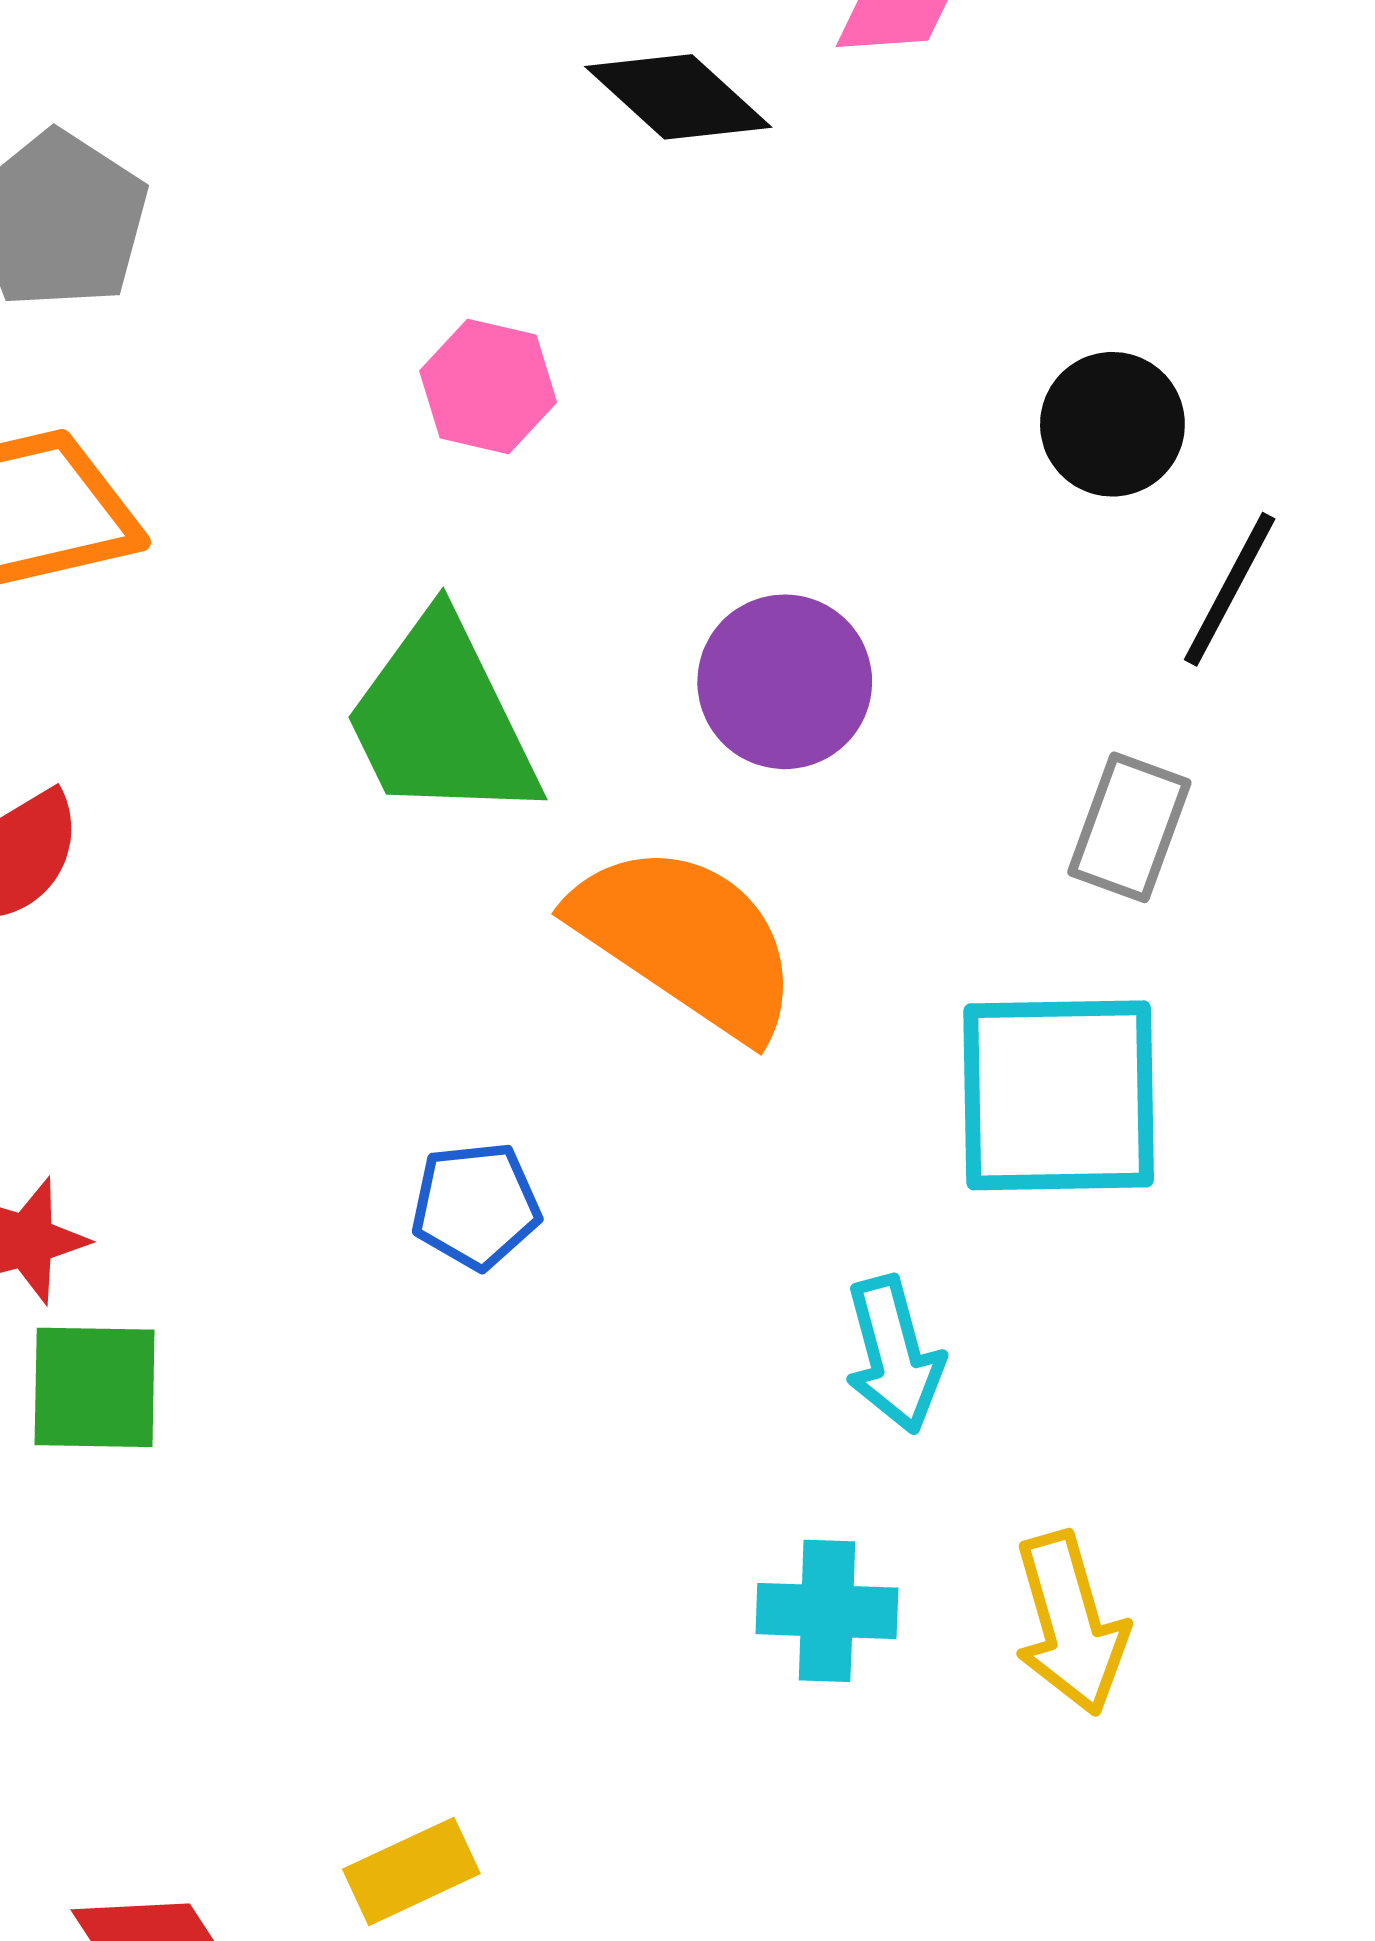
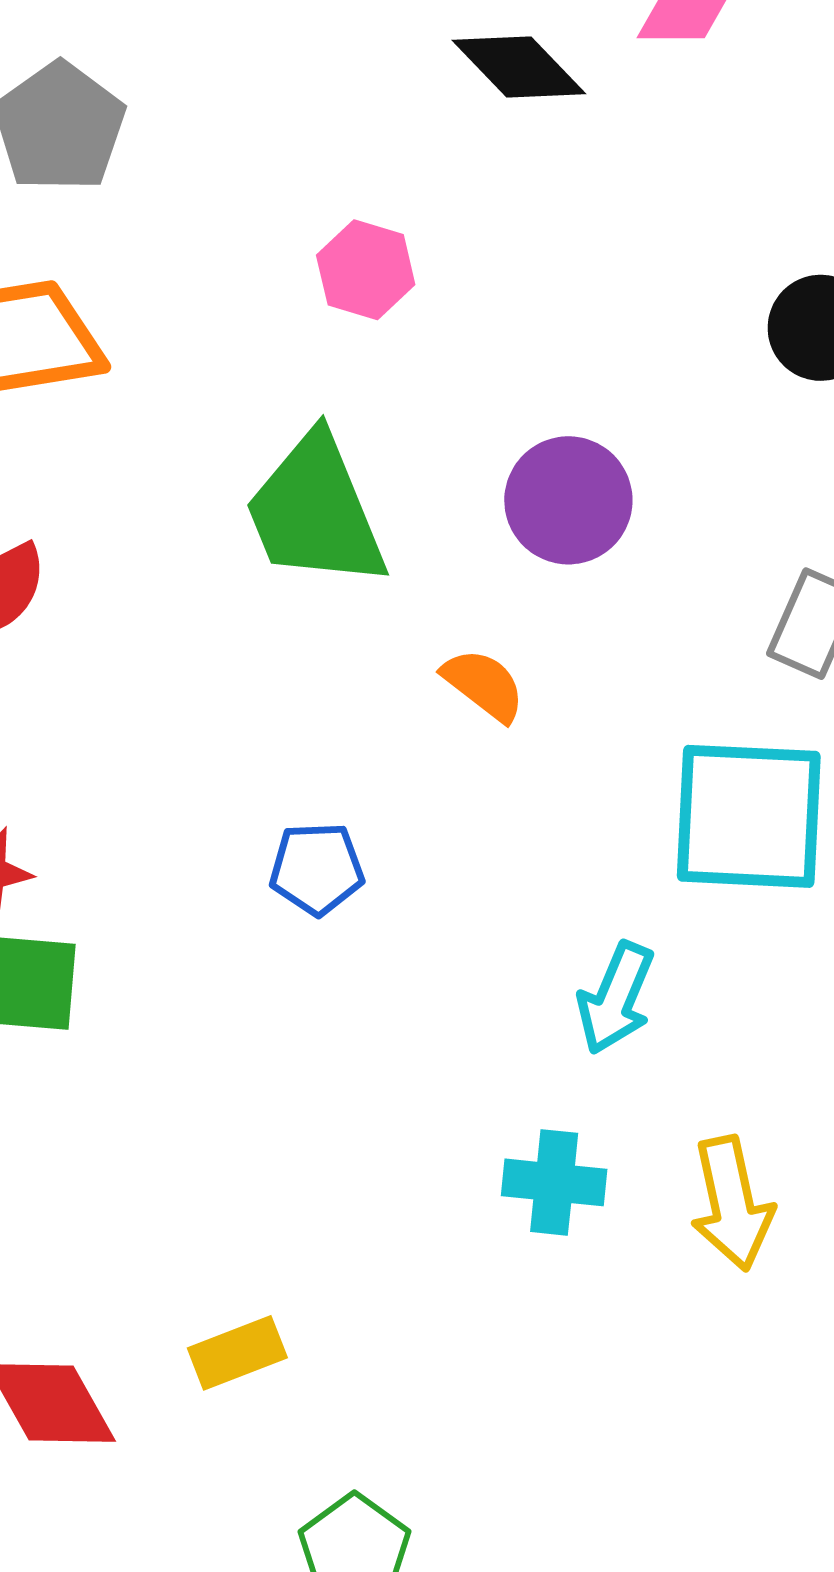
orange semicircle: (686, 940) -> (484, 685), size x0.5
cyan arrow: (894, 1355) -> (616, 998), turned 34

